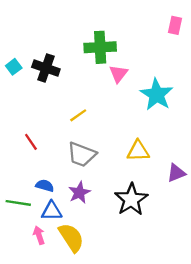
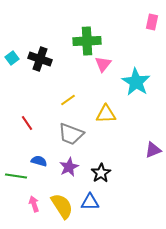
yellow triangle: (138, 151) -> (106, 114), moved
black star: (131, 199) -> (101, 173), moved, size x0.7
blue triangle: (52, 211) -> (90, 202), moved

